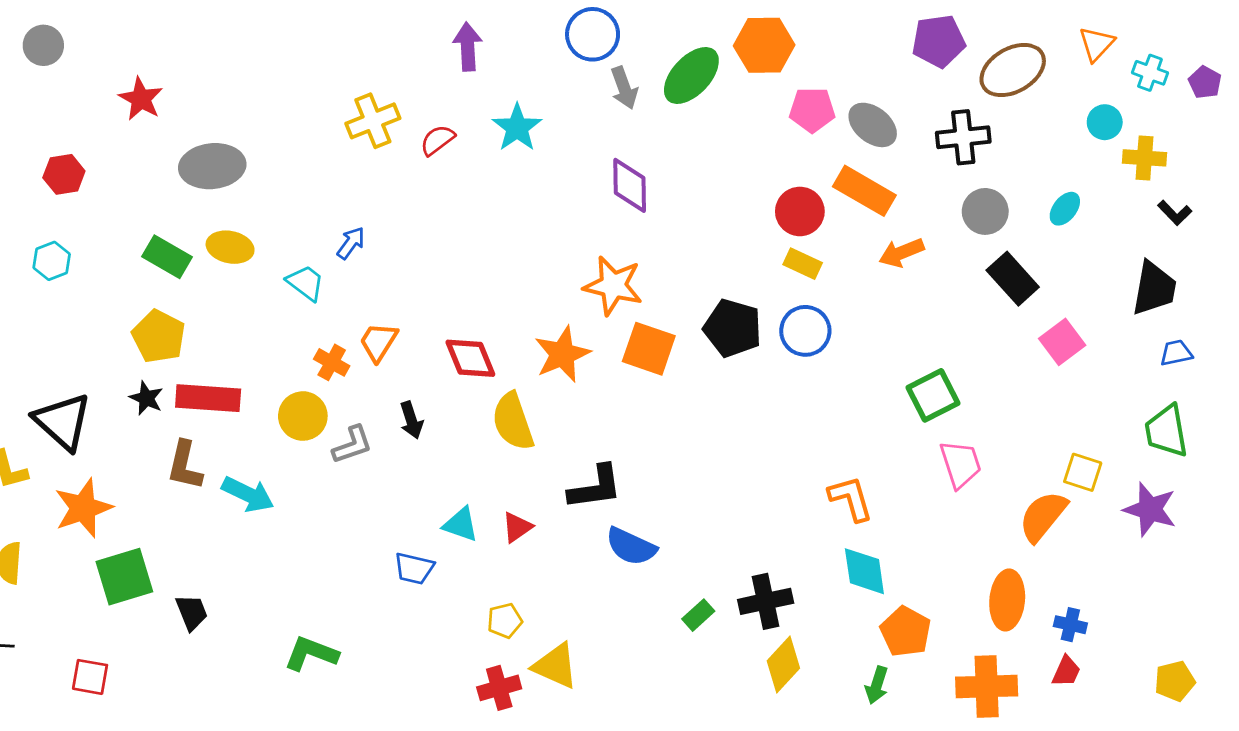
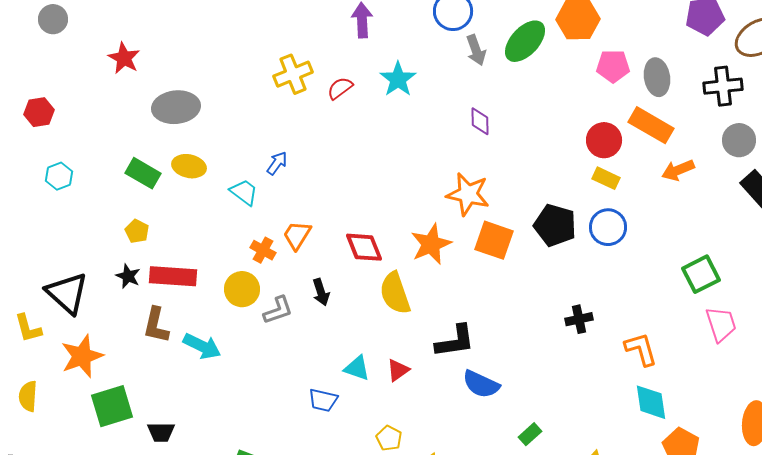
gray ellipse: (873, 125) -> (657, 77), turned 42
red hexagon: (64, 174) -> (39, 112), moved
purple diamond: (630, 185) -> (480, 121), size x0.7
yellow pentagon: (159, 336) -> (137, 231), size x0.6
black cross: (766, 601) -> (579, 319), moved, size x0.7
black trapezoid: (192, 612) -> (161, 432), turned 112
yellow pentagon: (505, 621) -> (389, 438), turned -30

